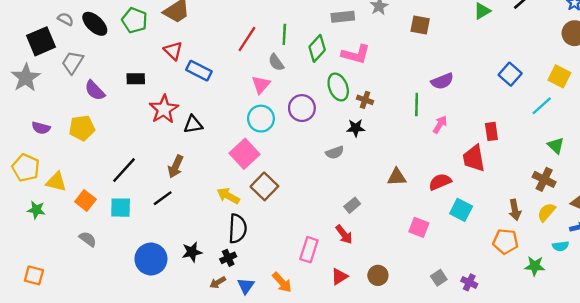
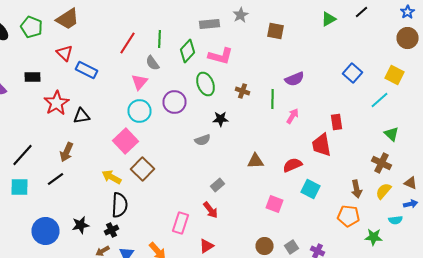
brown cross: (365, 100) -> (242, 91), moved
brown circle: (378, 275) -> (264, 246), moved

